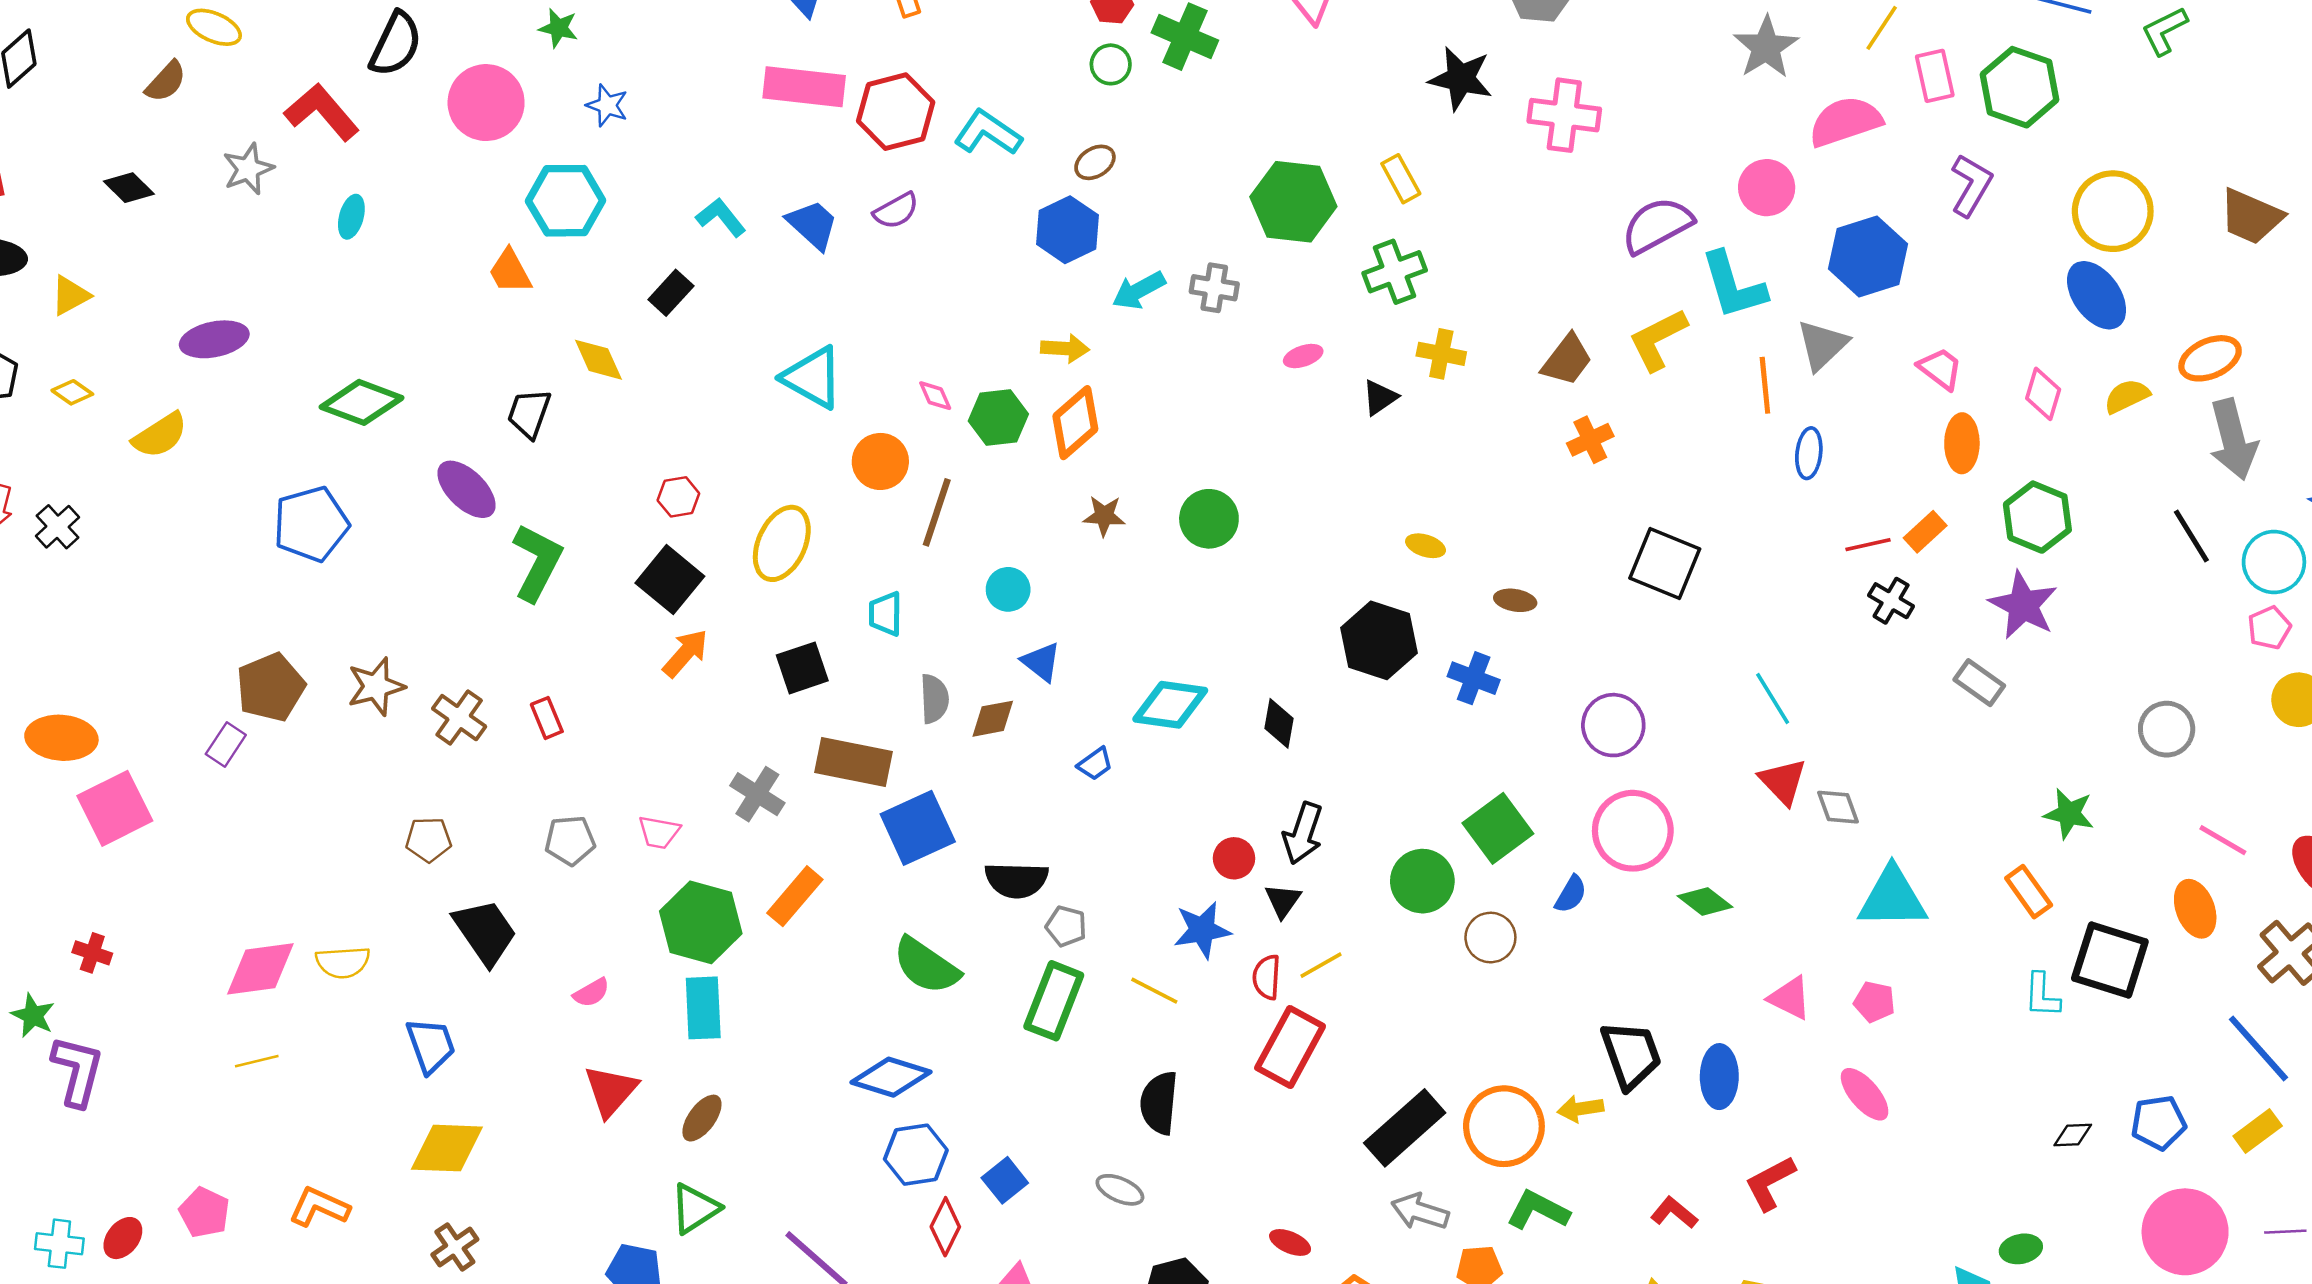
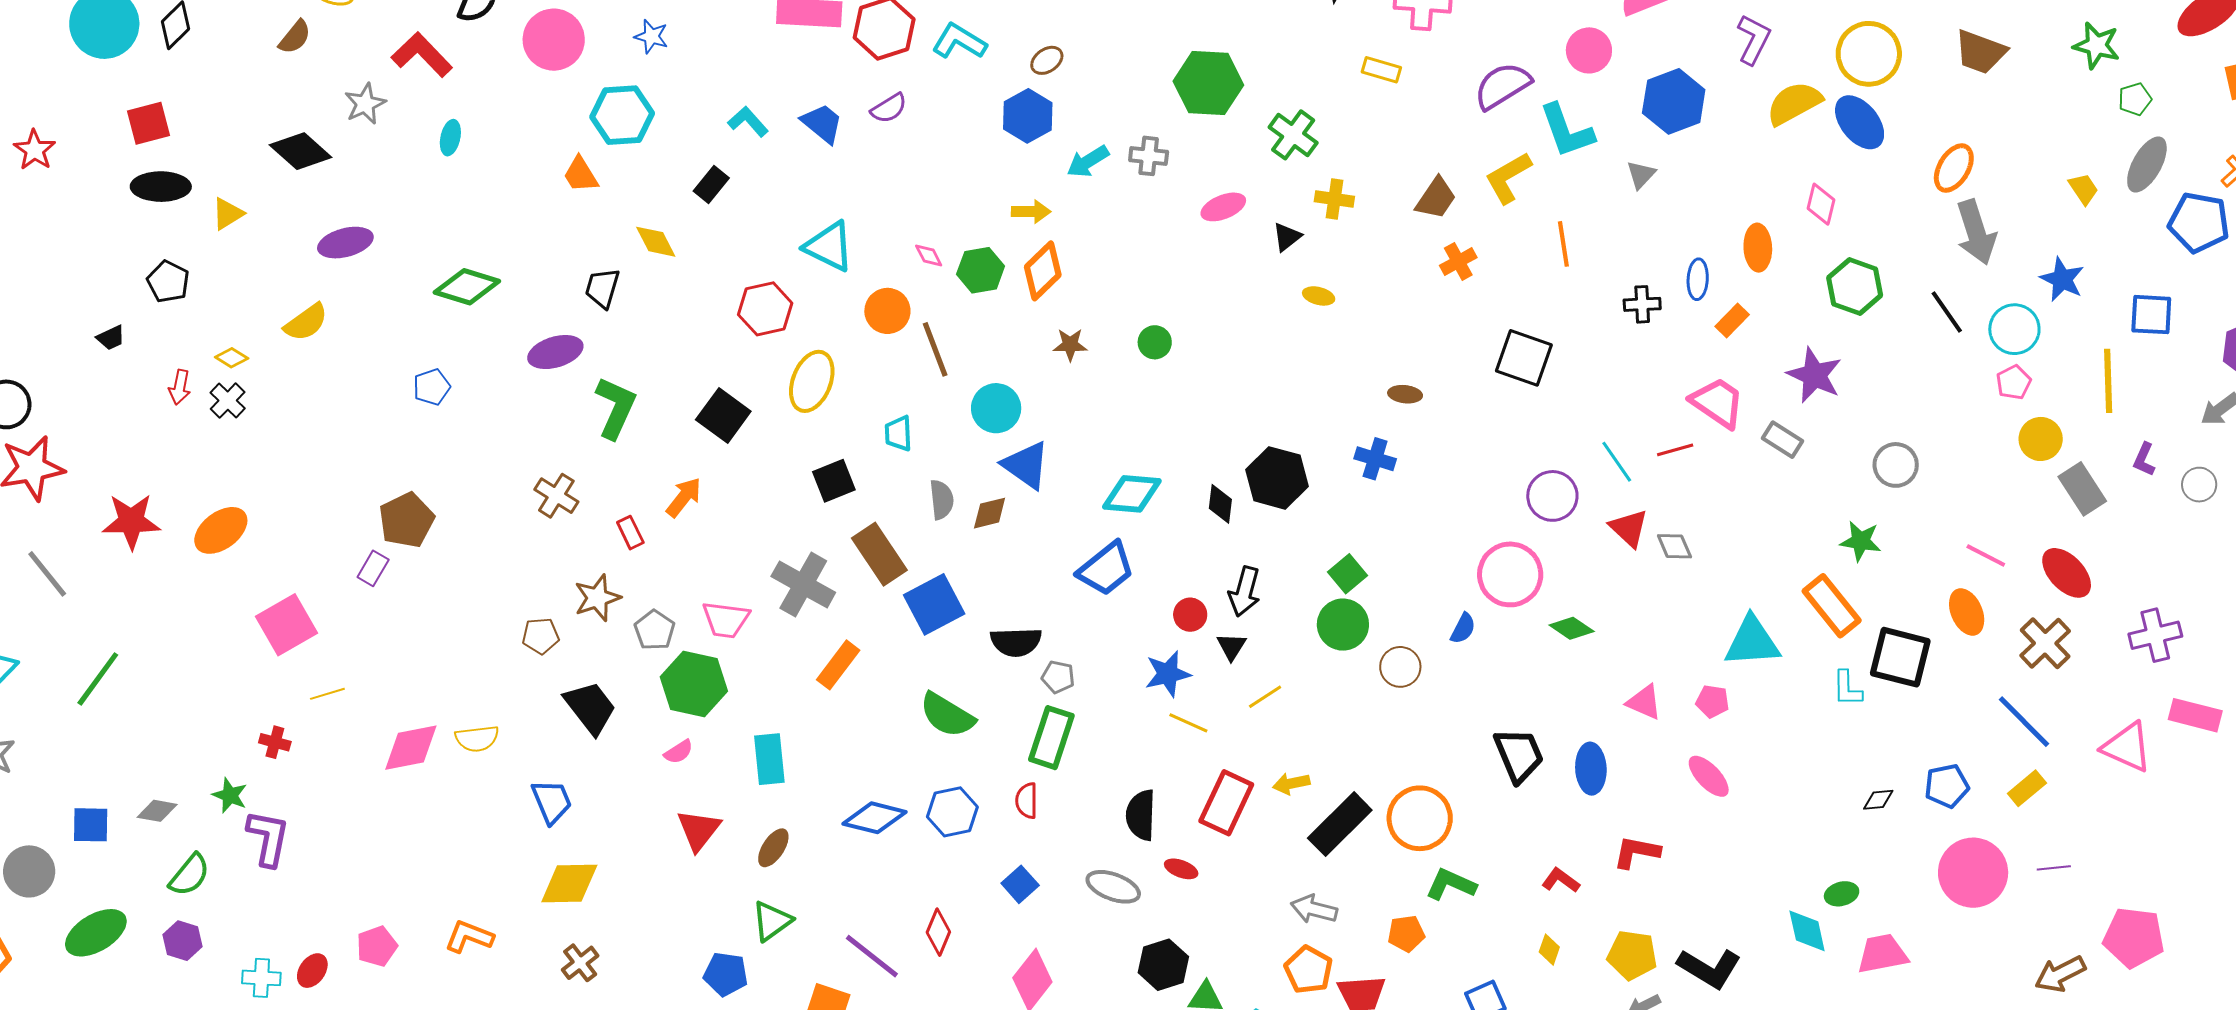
yellow rectangle: (1401, 179) -> (1381, 70), moved, turned -42
black diamond: (129, 188) -> (301, 151), moved, size x1.5
green cross: (1395, 272) -> (1293, 135), turned -30
gray triangle: (1822, 345) -> (1641, 175), size x0.7
pink ellipse: (1303, 356) -> (1223, 207), size x1.4
orange ellipse: (2210, 358) -> (1954, 168), turned -33
pink trapezoid: (1940, 369) -> (1718, 403), moved, size x1.5
orange line: (1765, 385) -> (1563, 244), moved
yellow diamond: (72, 392) -> (232, 358), moved
yellow semicircle: (2127, 396) -> (1794, 103), moved, size x1.5
blue ellipse: (1809, 453) -> (1698, 279), moved
purple ellipse: (467, 489) -> (555, 352), turned -58
red hexagon: (678, 497) -> (765, 309), moved, size x1.6
brown line: (937, 512) -> (935, 349), turned -36
green hexagon: (2037, 517) -> (1855, 287), moved
green circle: (1209, 519) -> (1155, 342), size x0.7
blue pentagon: (311, 524) -> (432, 387), size x0.6
red line: (1868, 545) -> (1675, 450), moved
yellow ellipse: (1426, 546) -> (1319, 296), moved
cyan circle: (1008, 589) -> (996, 408), size x1.4
black cross: (1891, 601) -> (1642, 304), moved, turned -30
black hexagon: (1379, 640) -> (1277, 478), moved
orange arrow: (685, 653) -> (684, 497), moved
blue triangle: (1041, 662) -> (1026, 465), size x1.5
brown star: (376, 686) -> (597, 598), moved
brown cross: (459, 718) -> (556, 496), moved
purple circle: (1613, 725) -> (1552, 496), moved
gray circle: (2167, 729) -> (1896, 465), moved
orange ellipse: (61, 738) -> (221, 530), moved, turned -38
brown rectangle: (854, 762) -> (879, 554), turned 48
blue trapezoid: (1095, 764) -> (1106, 569), moved, size x2.0
gray cross: (757, 794) -> (803, 584), size x1.4
green square: (1498, 828) -> (1348, 574), moved, size x0.7
pink trapezoid: (659, 832) -> (726, 620), size x1.4
gray pentagon: (570, 840) -> (655, 630), turned -30
orange rectangle: (2029, 892) -> (1832, 606), size x1.5
cyan triangle: (1892, 898) -> (1752, 642), moved
green hexagon: (701, 922) -> (694, 684), moved
red semicircle: (1267, 977) -> (1027, 801), moved
yellow line: (1154, 991) -> (1188, 723), moved
red rectangle: (1290, 1047) -> (1226, 803), moved
yellow line: (257, 1061) -> (327, 694), moved
blue diamond: (891, 1077) -> (874, 818), moved
yellow arrow: (1580, 1109) -> (1291, 783), moved
blue hexagon: (916, 1155) -> (952, 812), moved
red L-shape: (1770, 1183) -> (1637, 852), turned 42
gray ellipse: (1120, 1190) -> (1113, 887), size x1.4
pink pentagon: (204, 1212) -> (377, 946), turned 30
gray arrow: (1420, 1212) -> (1314, 909), moved
red diamond: (945, 1227) -> (938, 932), moved
red ellipse: (1290, 1242) -> (1181, 869), moved

